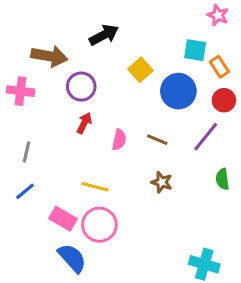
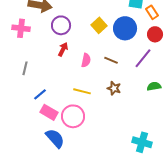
yellow square: (140, 70) -> (99, 25), moved
green semicircle: (222, 179) -> (154, 86), turned 88
yellow line: (95, 187) -> (82, 91), moved
blue line: (25, 191) -> (40, 94), moved

